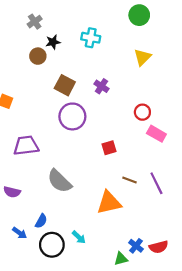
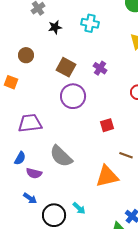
brown circle: (38, 56) -> (26, 55), moved
purple semicircle: (12, 192) -> (34, 173), moved
blue semicircle: (41, 221) -> (20, 158), moved
blue arrow: (20, 233) -> (30, 198), moved

